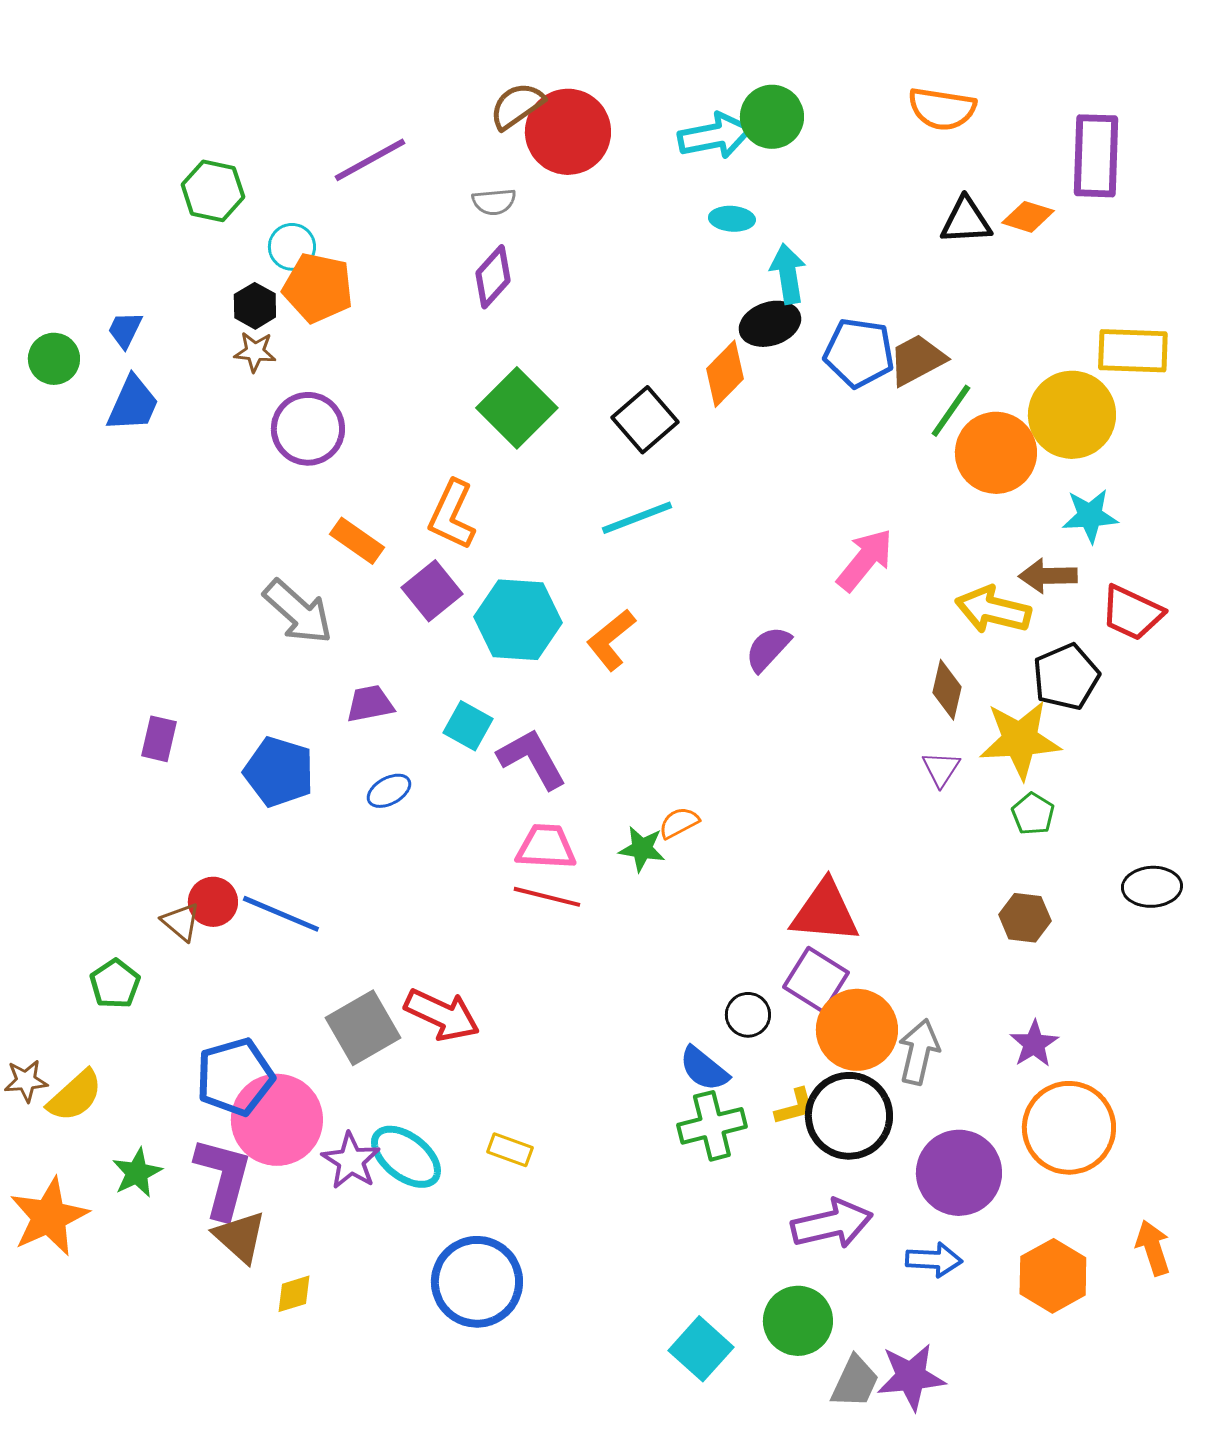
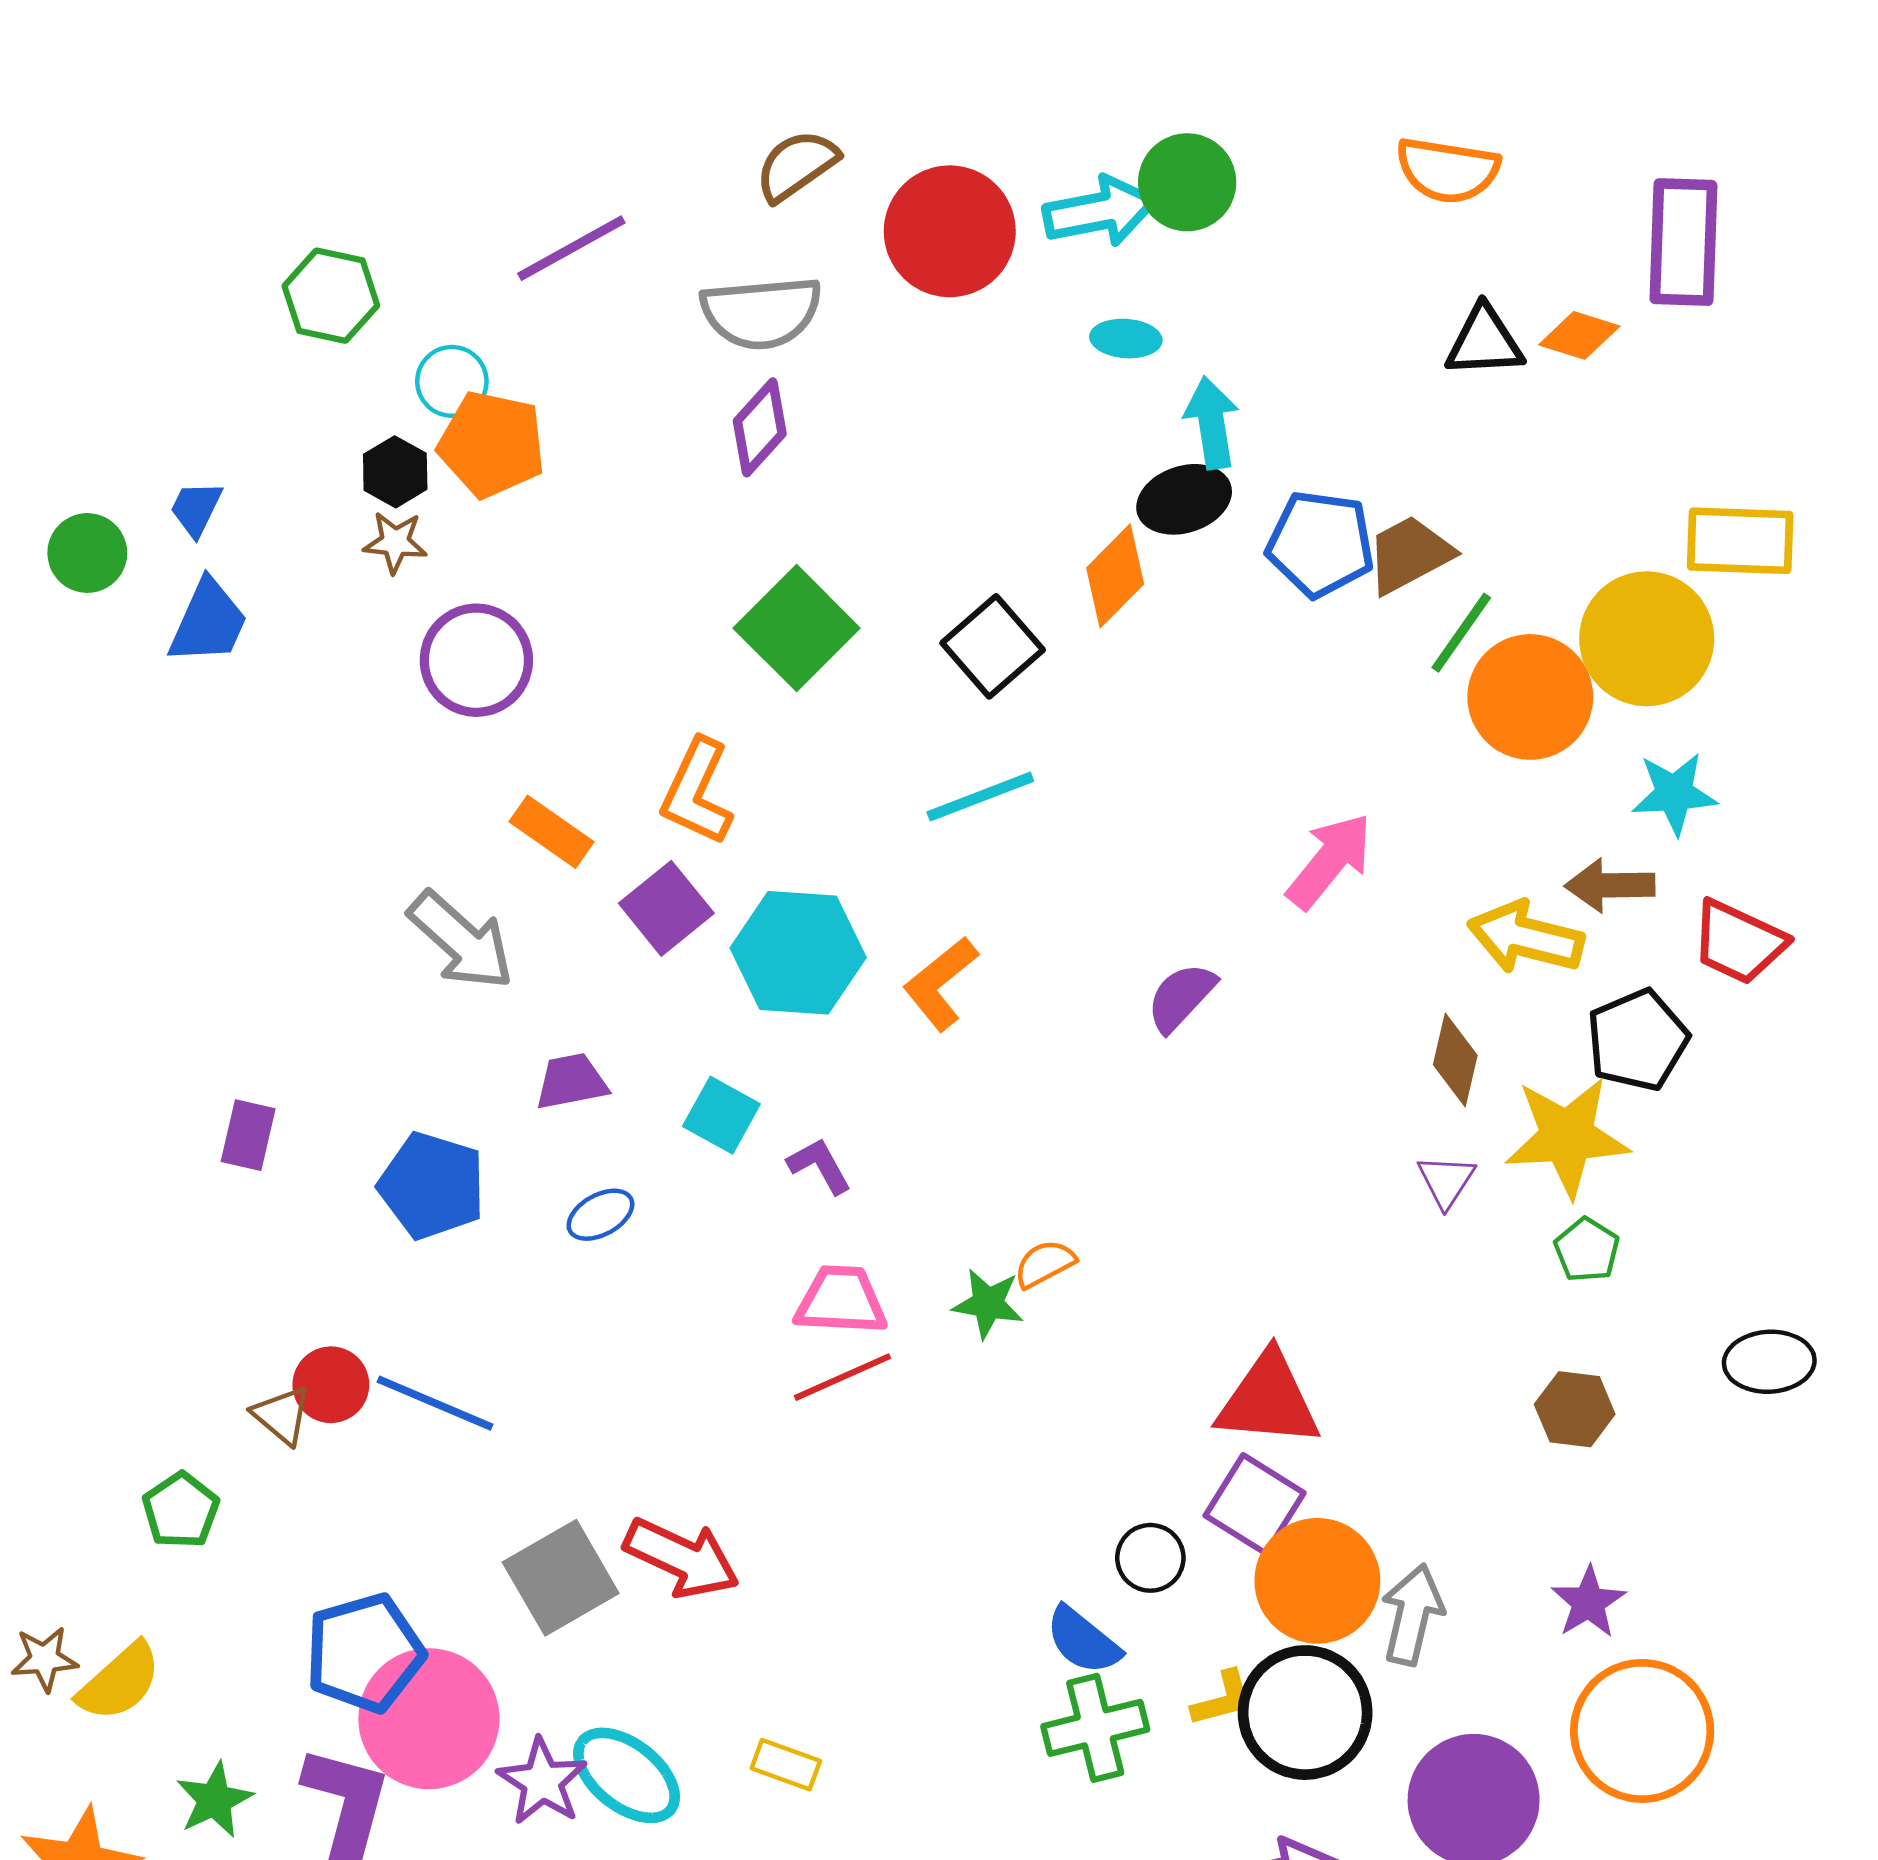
red circle: (568, 132) -> (950, 231), moved
gray semicircle: (494, 202) -> (761, 312), size x1.8
purple L-shape: (532, 759) -> (820, 1166), size x0.6
red line: (547, 897) -> (842, 1377), turned -38

